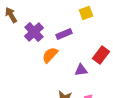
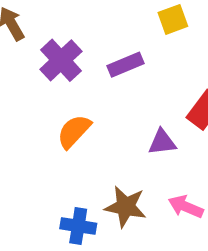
orange semicircle: (50, 55) -> (74, 131), moved

